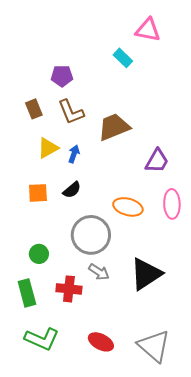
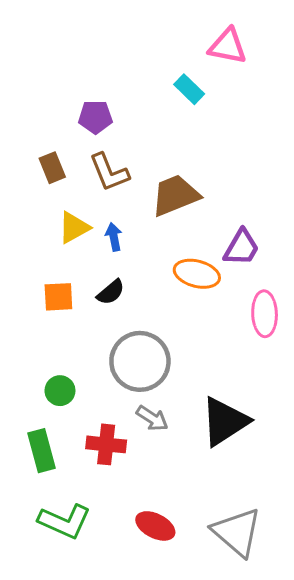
blue arrow: (74, 154) -> (114, 237), turned -30
orange ellipse: (128, 207) -> (197, 274), moved

